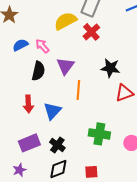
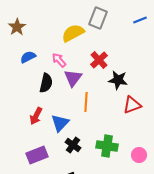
red cross: (91, 32) -> (99, 60), moved
pink arrow: (42, 46) -> (59, 60), moved
red arrow: (28, 104) -> (36, 116), turned 30
black cross: (57, 145) -> (73, 145), moved

